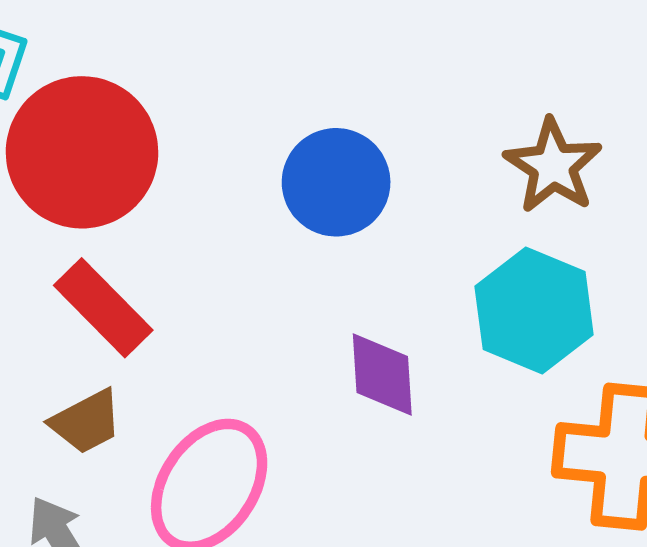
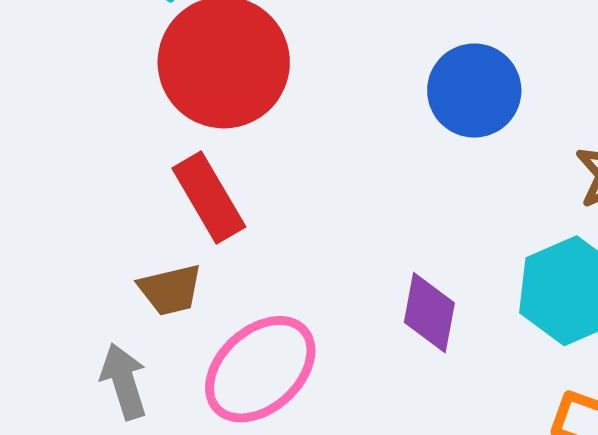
blue circle: (336, 182) -> (474, 90), moved

